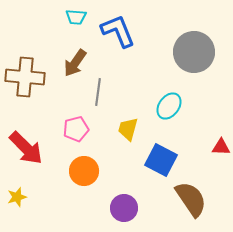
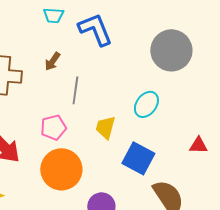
brown arrow: (75, 63) -> (52, 61), size x0.7
orange circle: (84, 171) -> (61, 169), size x1.4

